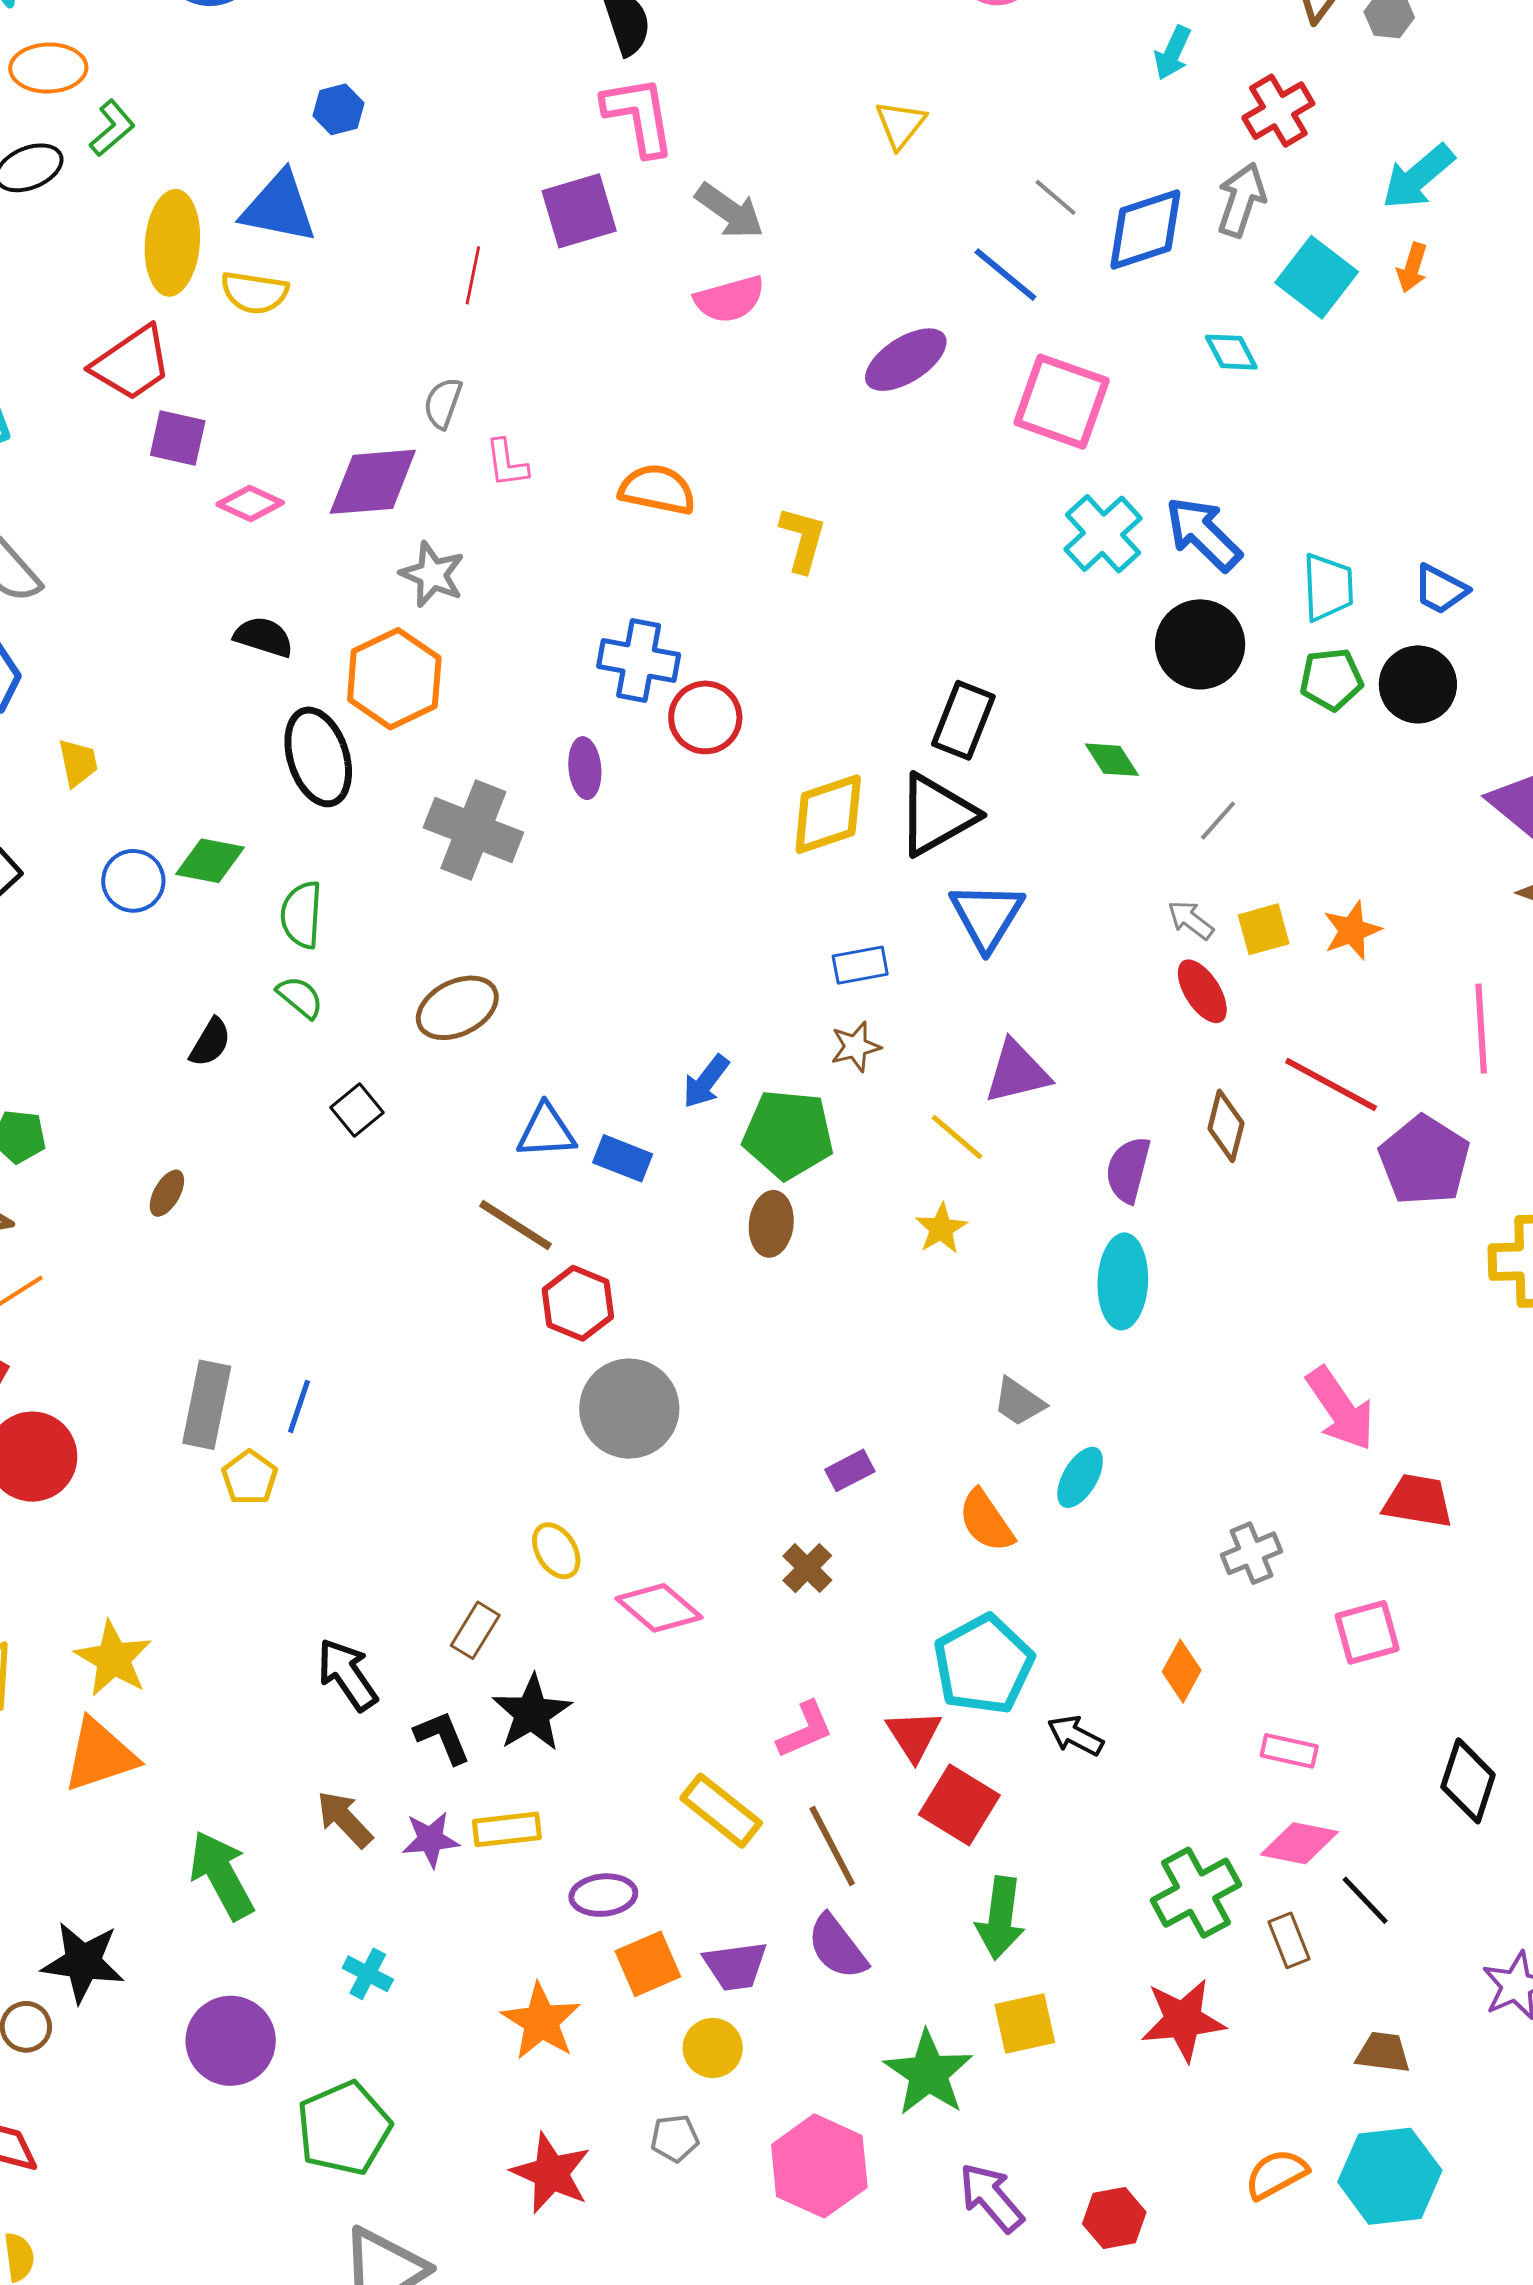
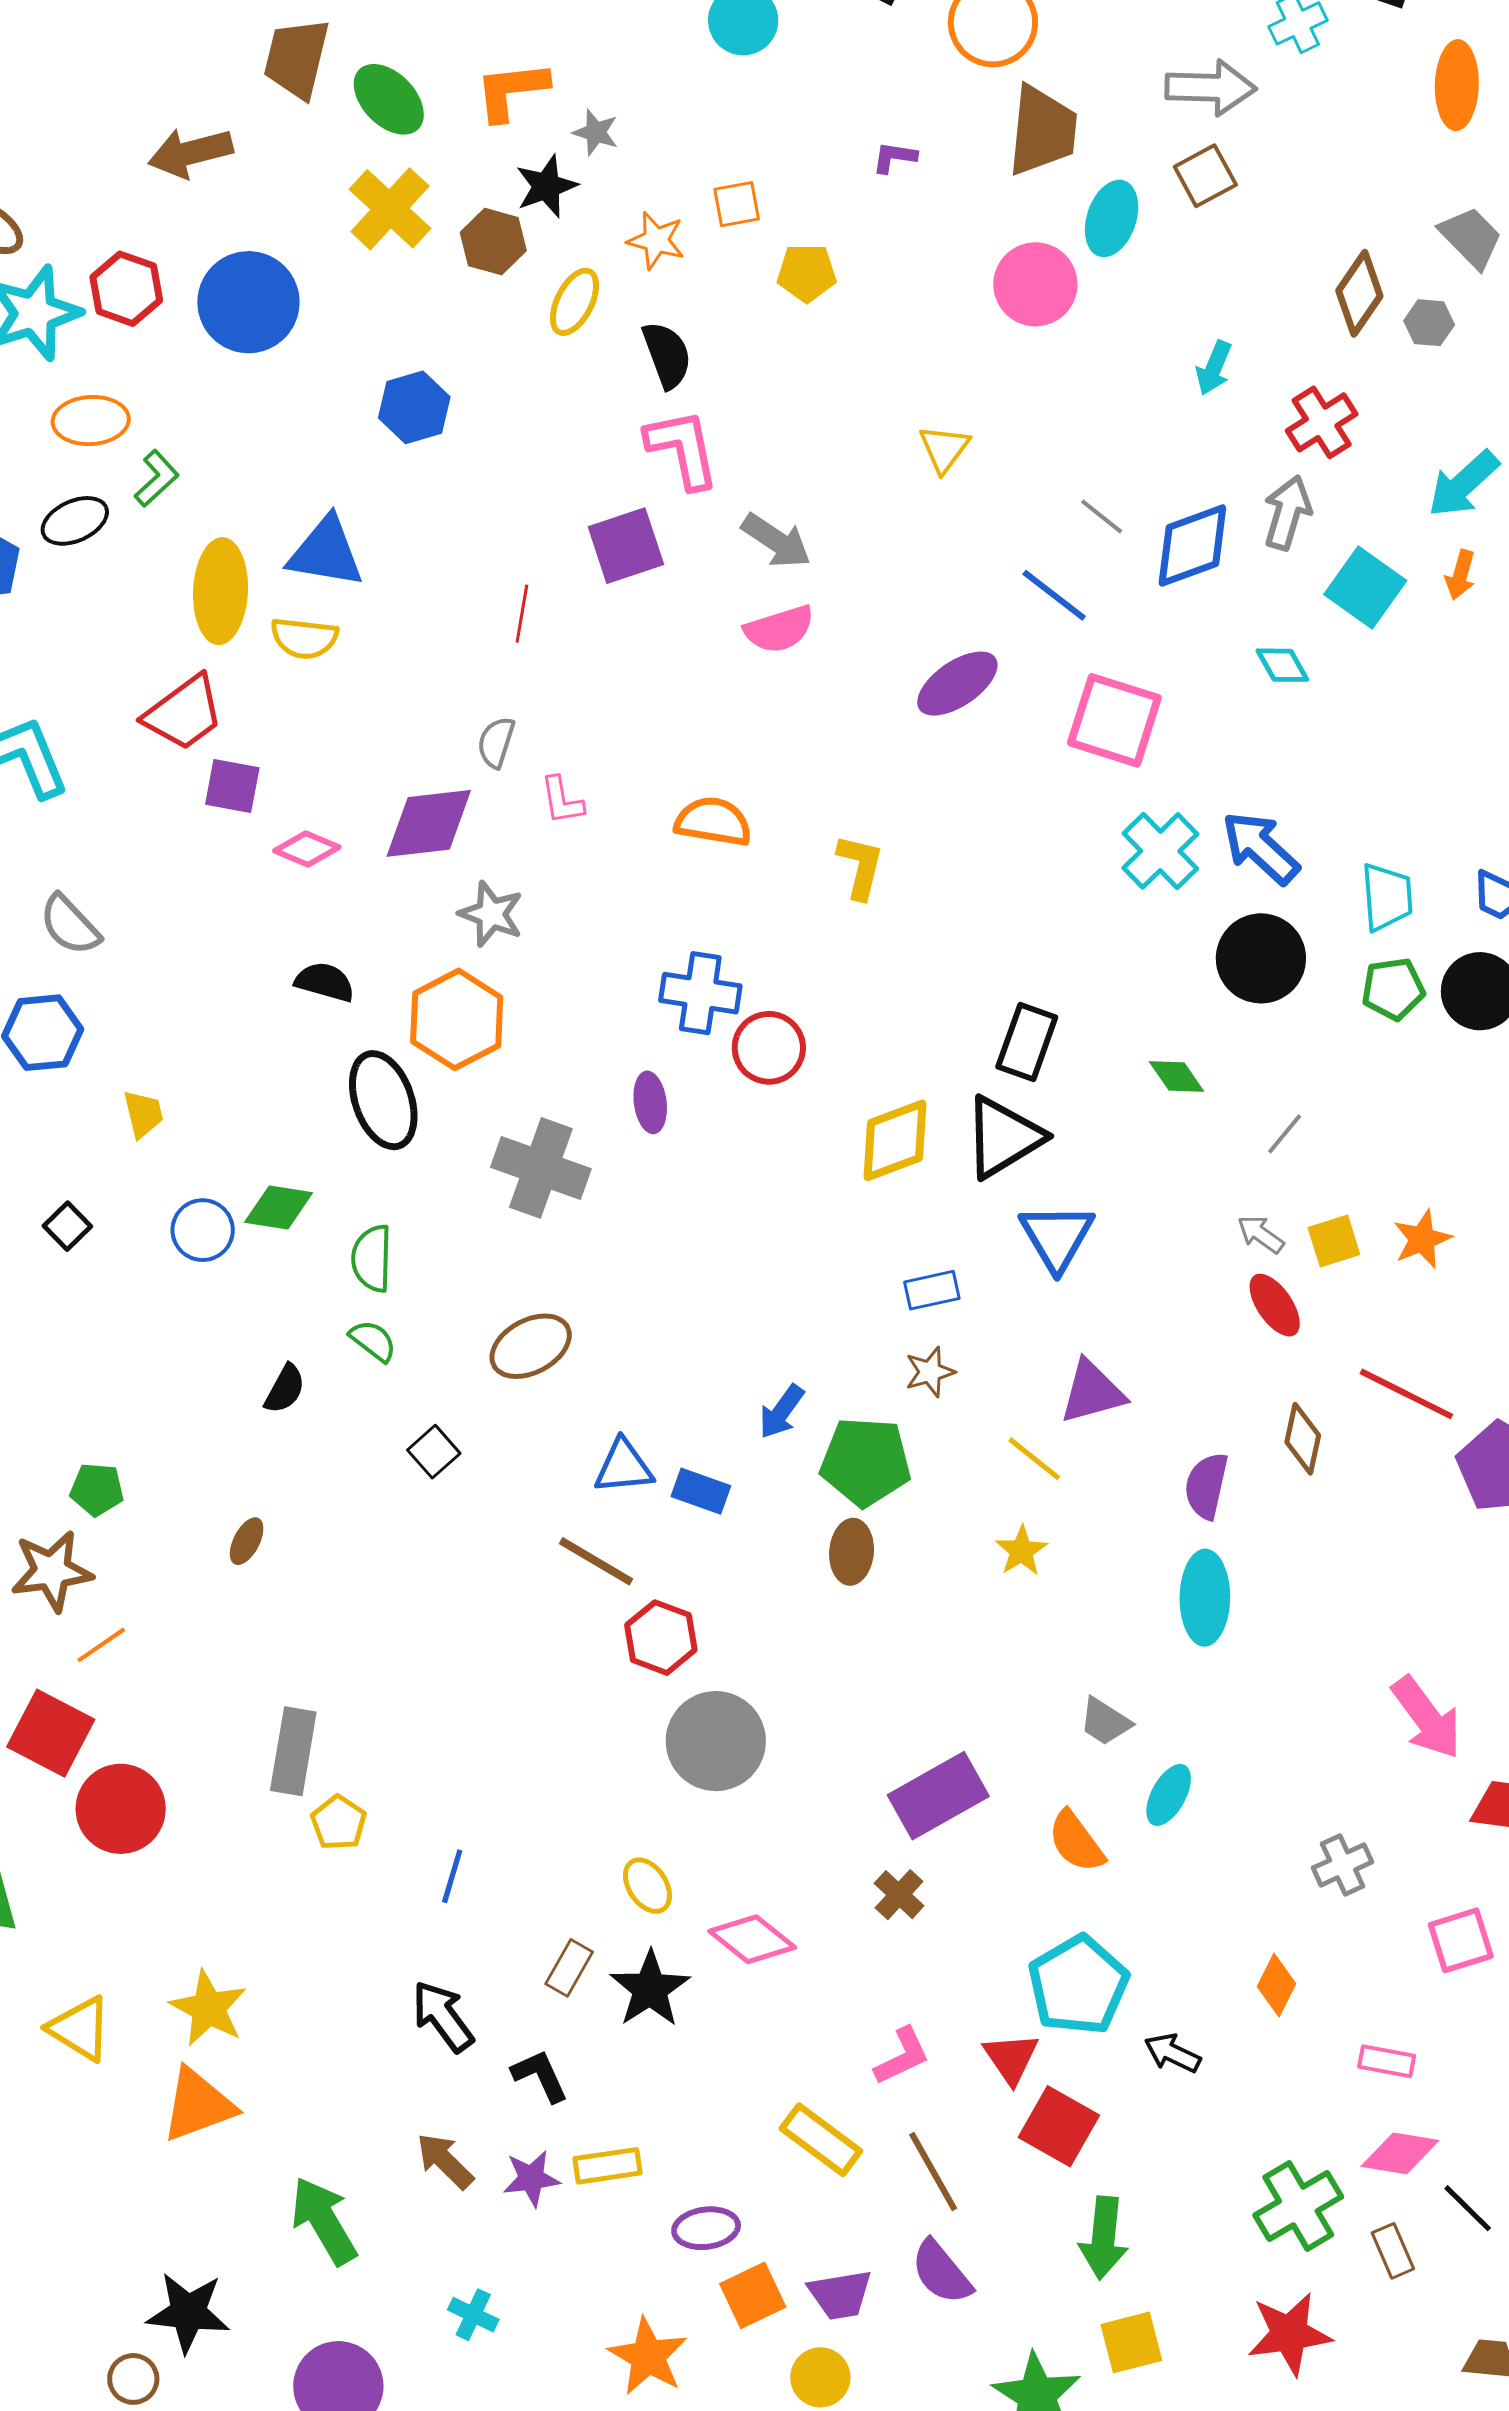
blue hexagon: (338, 109) -> (414, 407), moved, size x1.4
blue line: (299, 1406) -> (452, 1876), moved
purple rectangle: (850, 1470) -> (938, 1796), size x2.0
black star: (532, 1713) -> (650, 1989), moved

